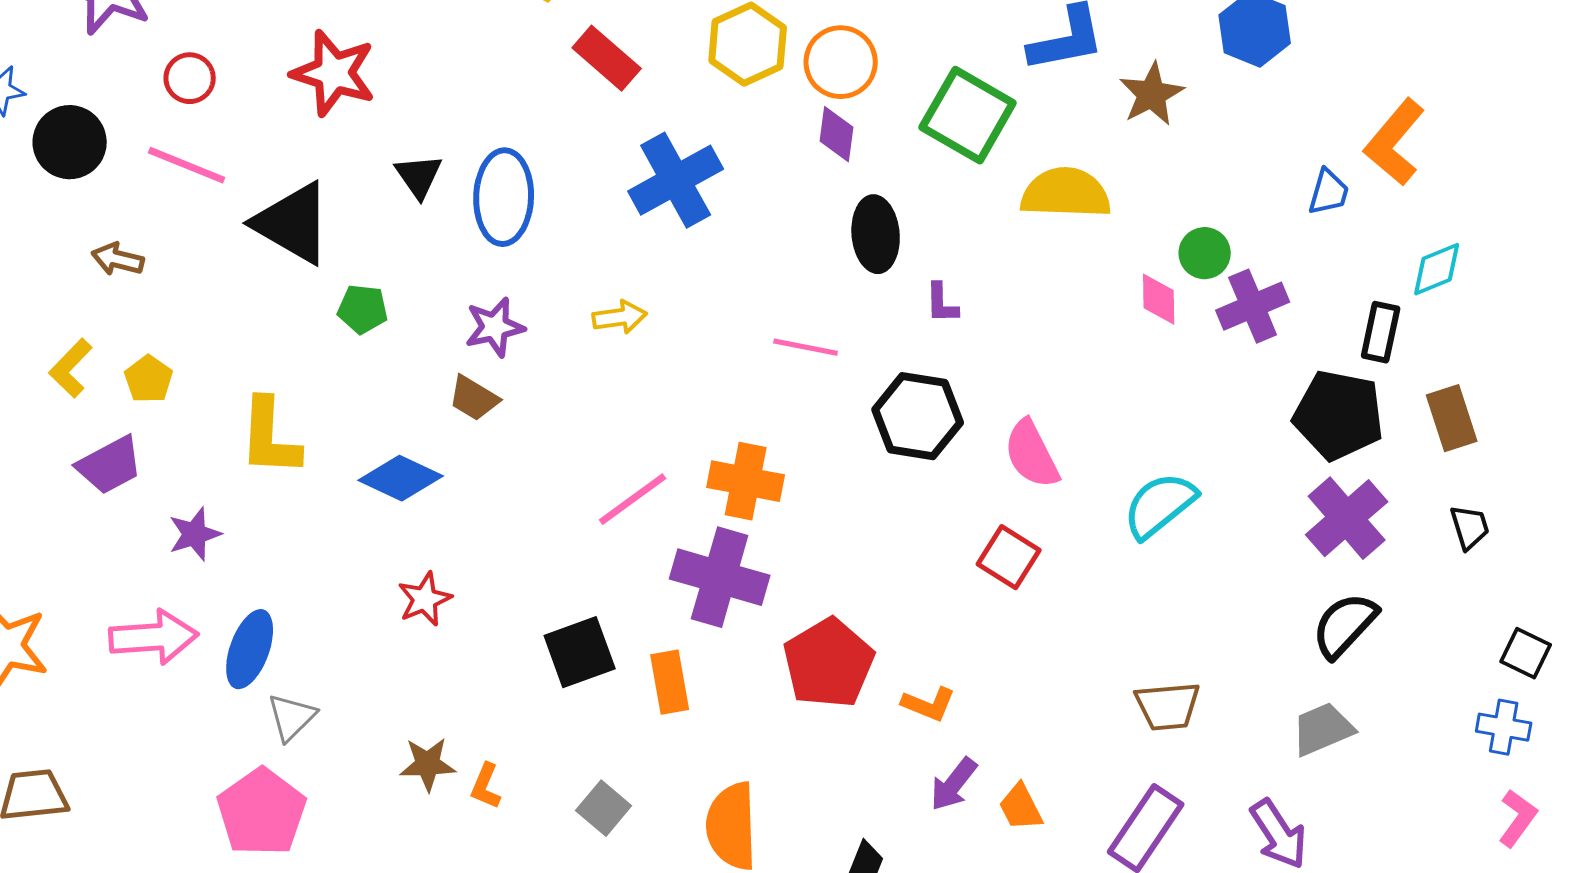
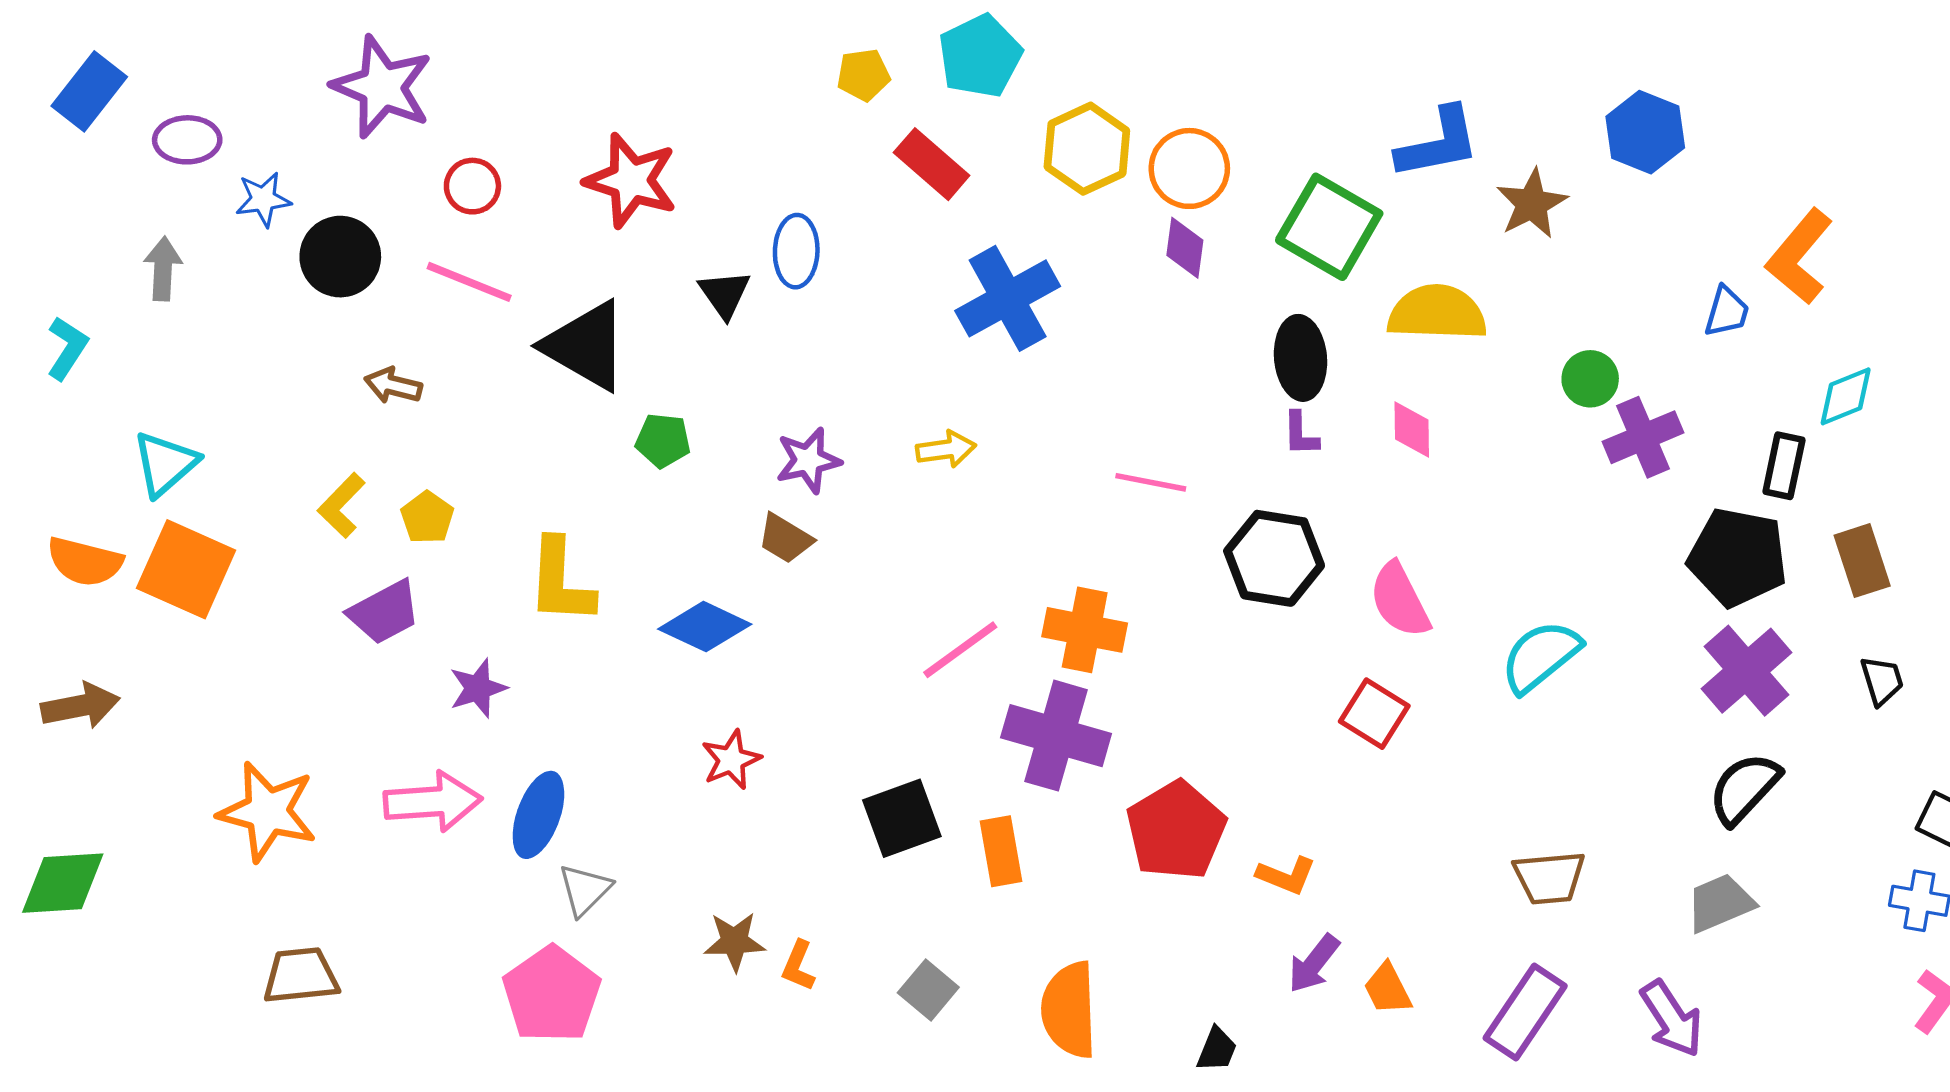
blue ellipse: (504, 197) -> (796, 251), moved, size x0.7
black ellipse: (876, 234) -> (1301, 358), moved
pink diamond: (1159, 299) -> (1412, 429), moved

